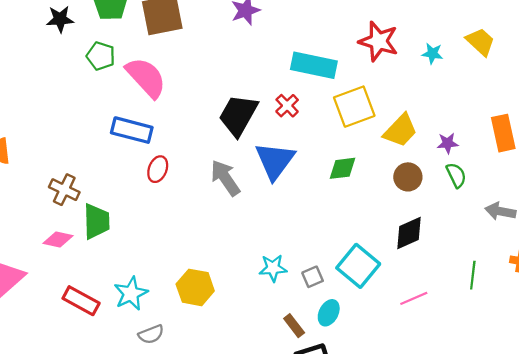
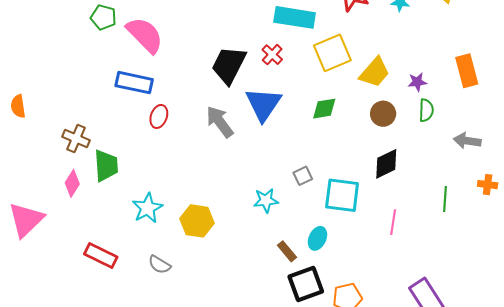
green semicircle: (456, 175) -> (426, 110), turned 30
pink diamond: (58, 239) -> (72, 183), turned -68
cyan square: (358, 266) -> (342, 195), turned -30
gray square: (313, 277) -> (303, 176), moved
cyan star: (131, 294) -> (147, 208), moved
pink line: (414, 298) -> (393, 222), turned -55
red rectangle: (81, 301) -> (101, 255), moved
gray semicircle: (151, 334) -> (159, 265), turned 55

